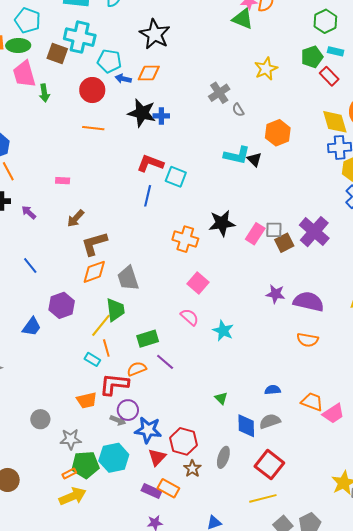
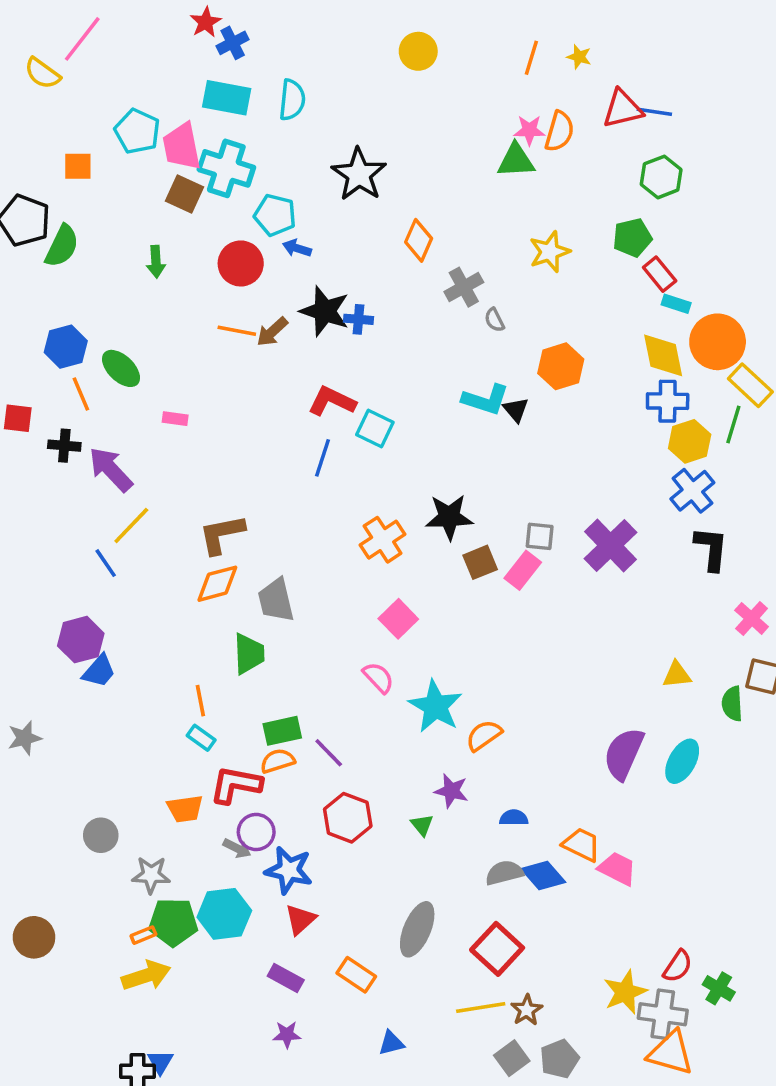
green triangle: (243, 19) -> (516, 161), turned -30
green ellipse: (18, 46) -> (121, 368), moved, turned 40
cyan rectangle: (336, 51) -> (676, 304), moved
orange diamond: (149, 73) -> (419, 240), moved, turned -70
pink trapezoid: (24, 74) -> (182, 146), moved
purple arrow: (29, 212) -> (111, 469), size x1.8
brown arrow: (76, 218) -> (272, 332), moved
pink rectangle: (255, 234) -> (523, 570), moved
orange cross: (185, 239) -> (383, 540), turned 35
brown square: (284, 243) -> (480, 562), moved
purple star: (276, 294) -> (451, 791), moved
purple semicircle: (309, 302) -> (624, 754), moved, turned -84
purple hexagon: (62, 305) -> (81, 640), moved
yellow line: (101, 325) -> (131, 525), moved
cyan star: (223, 331) -> (435, 706), size x1.4
green rectangle: (148, 339) -> (282, 731), moved
orange semicircle: (308, 340) -> (484, 735), moved, turned 130
orange line: (106, 348) -> (200, 701), moved
pink trapezoid: (333, 414) -> (617, 869), turned -125
blue diamond: (246, 426) -> (543, 875), moved, turned -45
red hexagon: (183, 441) -> (348, 818), moved
gray ellipse: (223, 457) -> (417, 929), size x1.4
brown star: (192, 469) -> (527, 1010), moved
orange rectangle: (168, 488) -> (356, 975), moved

